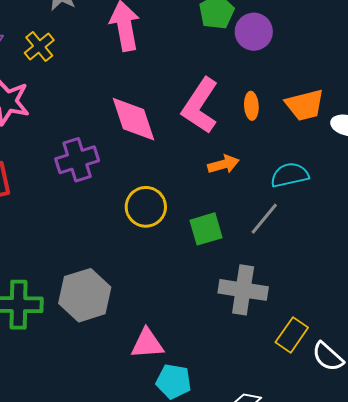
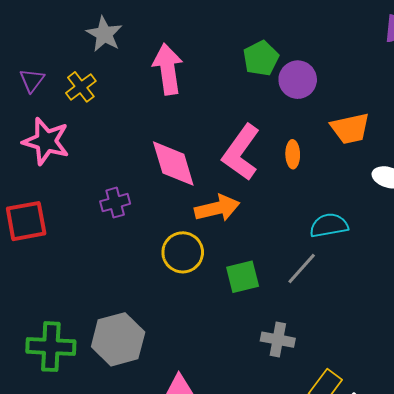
orange trapezoid: (305, 105) -> (350, 128), moved
purple cross: (77, 160) -> (115, 203), size x0.7
orange arrow: (223, 164) -> (217, 208), moved, size x1.4
gray cross: (243, 290) -> (278, 340), size x0.7

